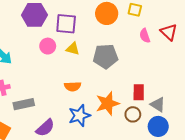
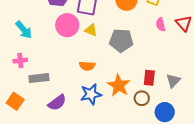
pink circle: (48, 46) -> (67, 25), size x1.5
orange star: (107, 103) -> (119, 85), turned -30
gray triangle: (158, 104) -> (173, 81), moved, turned 35

